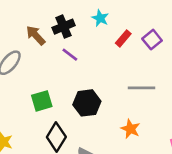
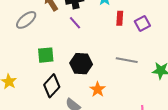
red rectangle: (123, 38) -> (120, 18), turned -48
orange star: (130, 129) -> (98, 89), moved

